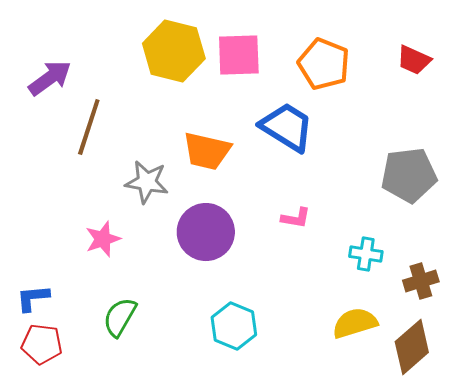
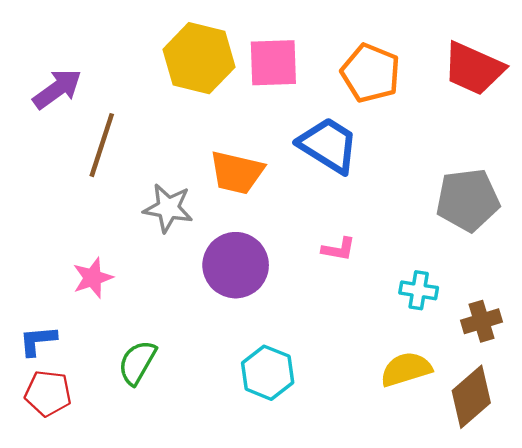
red trapezoid: (414, 60) -> (474, 68), size x1.6
pink star: (103, 239) -> (93, 278), moved

